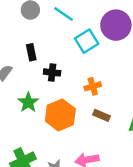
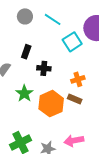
black rectangle: (31, 52) -> (26, 52), turned 32
brown rectangle: (102, 115) -> (75, 99), moved

